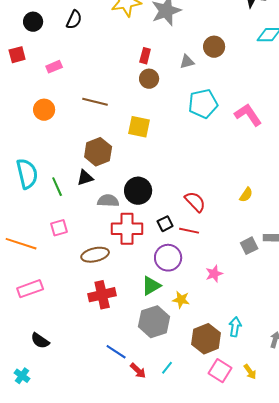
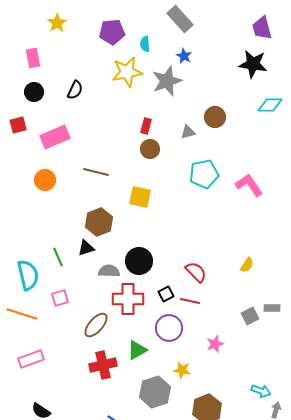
pink rectangle: (54, 67) -> (55, 137), size x1.8
cyan semicircle: (27, 174) -> (28, 275), moved
brown ellipse: (95, 255) -> (96, 325), turned -36
green triangle: (151, 286) -> (137, 350), moved
cyan arrow: (235, 327) -> (261, 391), moved, turned 102

